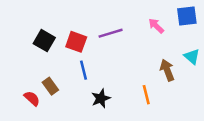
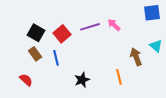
pink arrow: (156, 26) -> (114, 25), moved
red square: (76, 42) -> (62, 34), turned 30
blue line: (84, 70) -> (56, 58), moved
brown rectangle: (50, 86) -> (35, 54), moved

